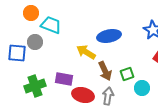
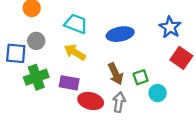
cyan trapezoid: (51, 25) -> (76, 24), moved
yellow arrow: (86, 52) -> (75, 52), moved
green cross: (35, 86) -> (36, 77), moved

